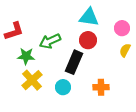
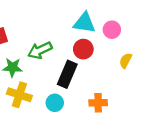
pink circle: (122, 28) -> (112, 30), moved
yellow cross: (32, 80) -> (19, 95), turned -30

